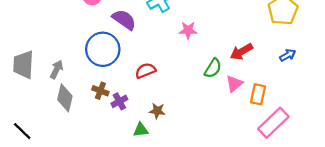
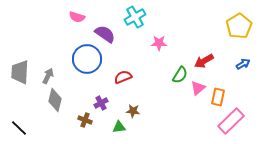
brown cross: (100, 91) -> (85, 120), moved

